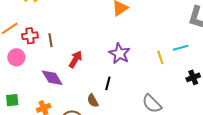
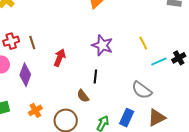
cyan line: (181, 48) -> (159, 62), moved
purple diamond: (52, 78) -> (25, 75), moved, turned 60

